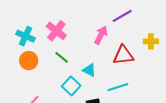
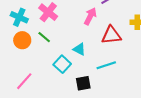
green line: (62, 57) -> (44, 37), moved

